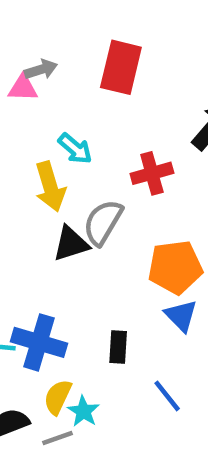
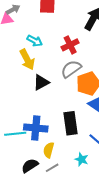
gray semicircle: (103, 222) -> (71, 69), moved, turned 35
black rectangle: (118, 347) -> (70, 123), size x1.6
cyan star: (83, 411) -> (82, 159), moved

